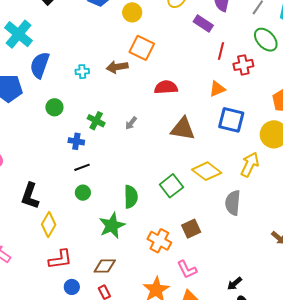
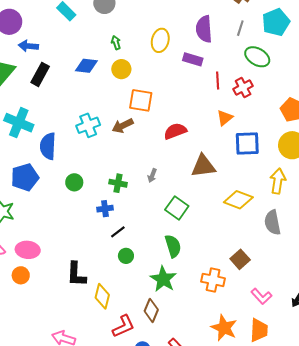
cyan cross: (82, 72) -> (88, 125), moved, size x1.6
green square: (171, 186) -> (177, 208), moved
brown diamond: (105, 266) -> (151, 310), moved, turned -50
pink L-shape: (187, 269) -> (261, 296), moved

